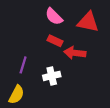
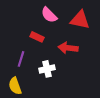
red rectangle: (55, 41) -> (37, 37), moved
yellow semicircle: (16, 95) -> (15, 86), turned 132

